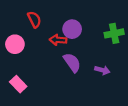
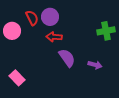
purple circle: (72, 29) -> (50, 17), moved
pink circle: (15, 44) -> (12, 31), moved

